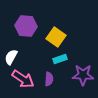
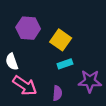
white semicircle: (11, 57) -> (12, 62), turned -49
purple semicircle: (49, 79) -> (57, 93), moved

